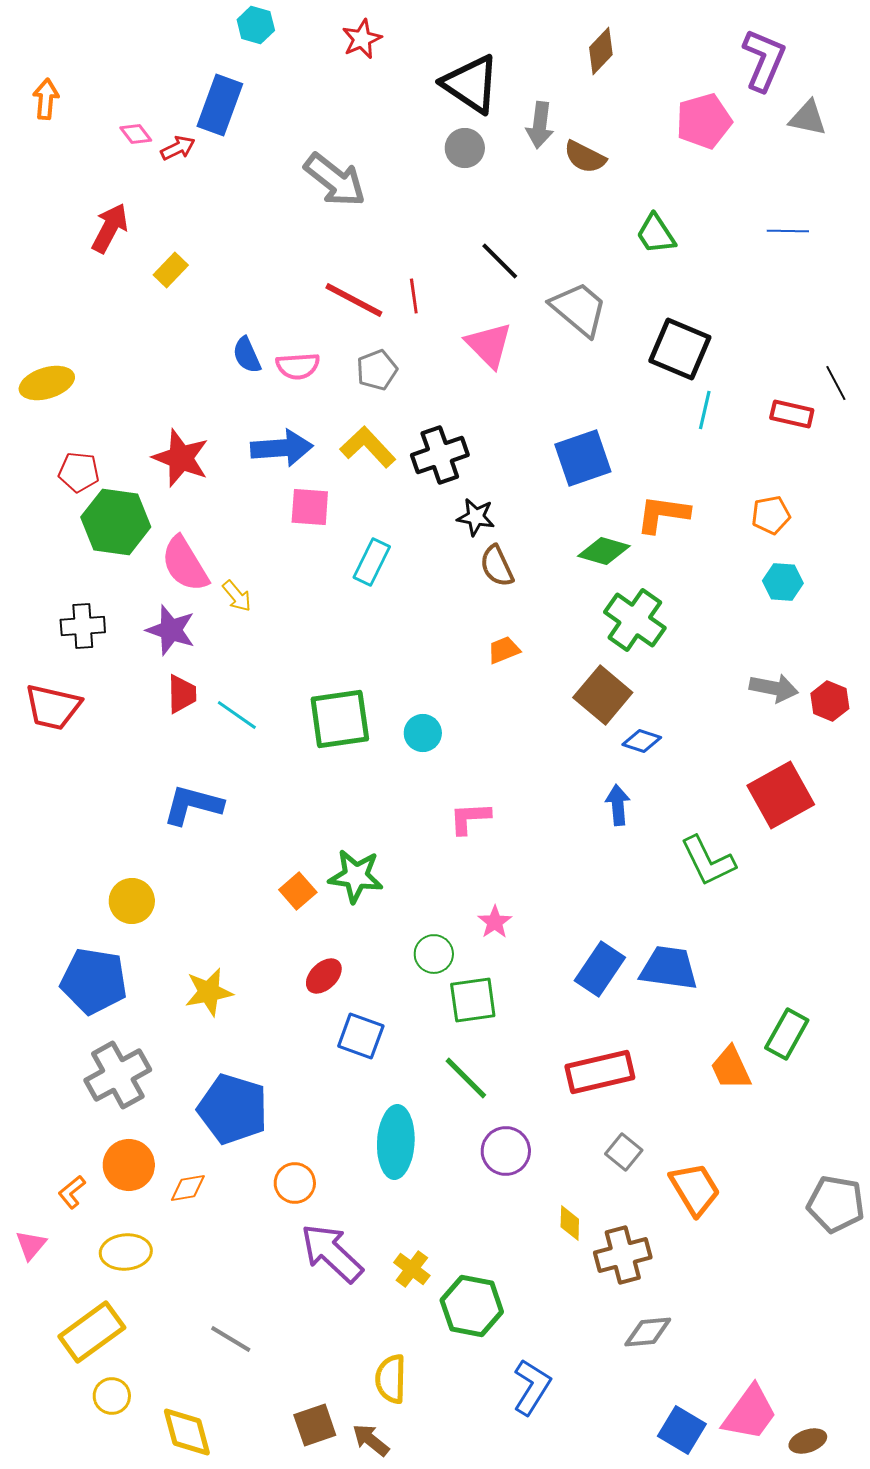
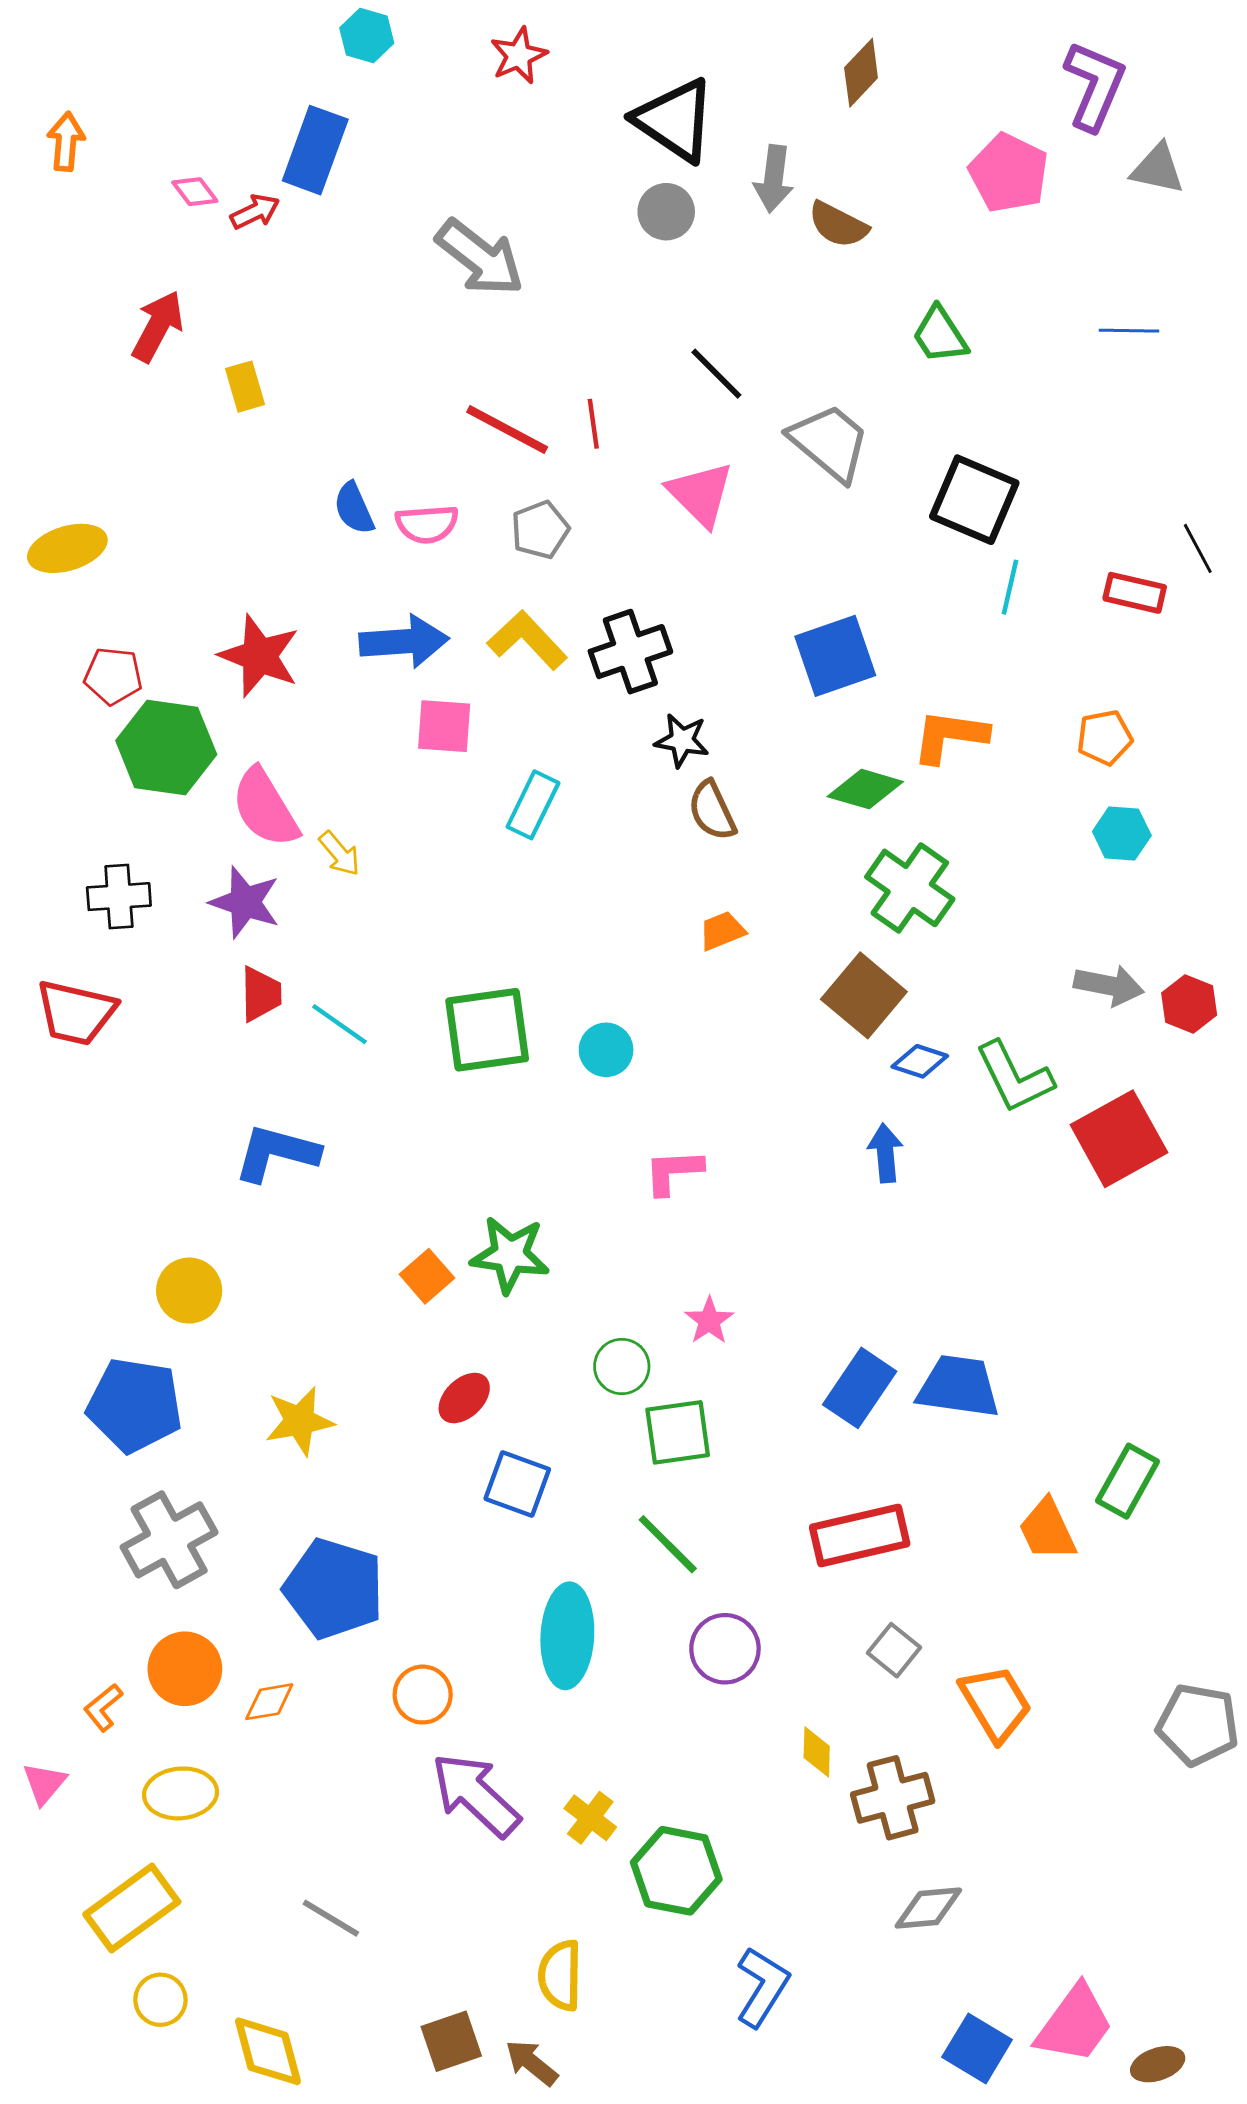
pink pentagon: (704, 121) -> (1009, 173), turned -30
yellow rectangle: (171, 270) -> (245, 387), turned -60
green L-shape: (708, 861) -> (1014, 1077), moved

